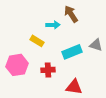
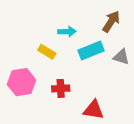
brown arrow: (71, 14) -> (111, 21), moved, turned 66
cyan rectangle: (72, 52) -> (91, 51), moved

